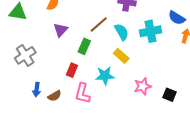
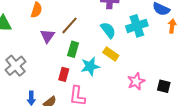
brown line: (99, 25) -> (69, 25), moved
cyan star: (105, 76) -> (90, 66), moved

